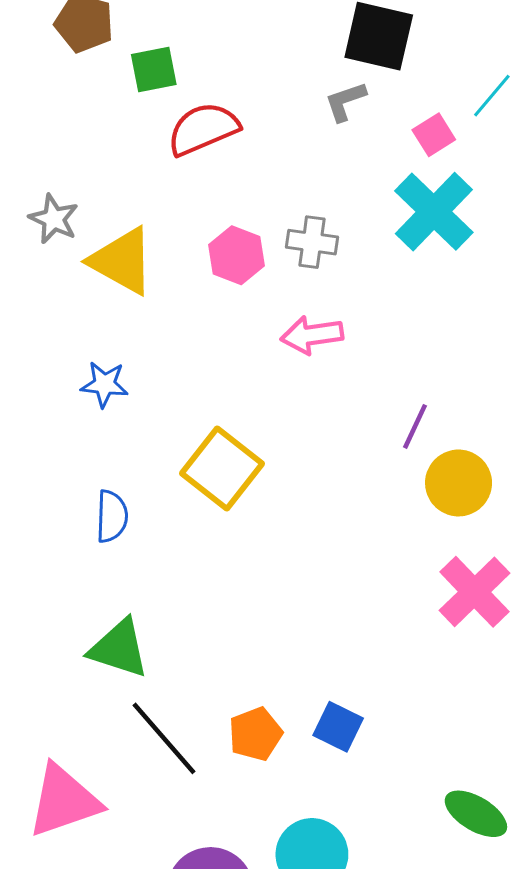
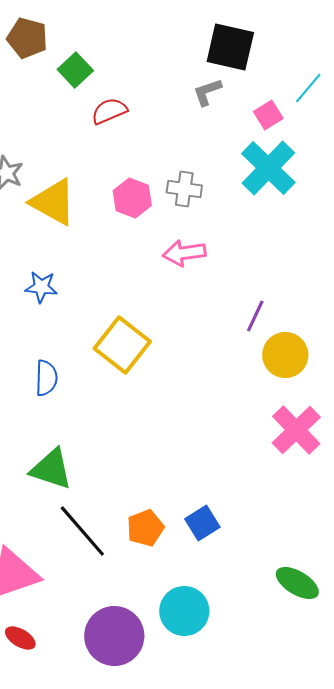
green square: (154, 69) -> (75, 70), turned -32
red semicircle: (203, 129) -> (109, 111), size x0.7
blue square: (338, 727) -> (202, 523), turned 32

